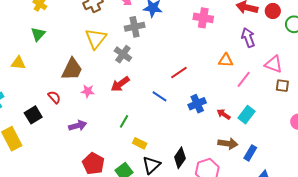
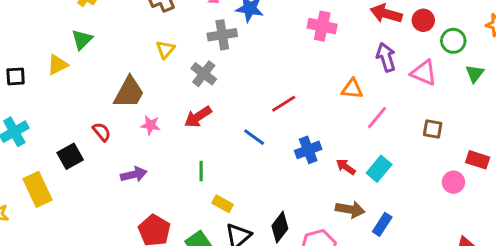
yellow triangle: (96, 39) -> (165, 49), size x0.6
yellow triangle: (18, 63) -> (58, 65), moved, turned -35
pink triangle: (274, 64) -> (424, 73), moved
green line: (124, 121) -> (201, 171), turned -32

